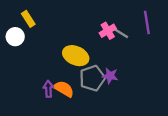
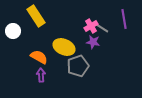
yellow rectangle: (28, 19) -> (36, 16), moved, size x1.5
purple star: (110, 76) -> (93, 42), moved
orange semicircle: (64, 89) -> (39, 57), moved

